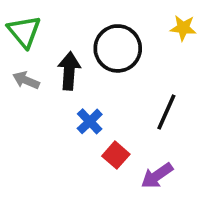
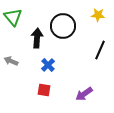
gray arrow: (26, 80) -> (11, 61), moved
black line: (166, 112) -> (100, 50), moved
red square: (116, 155) -> (44, 90), moved, turned -32

